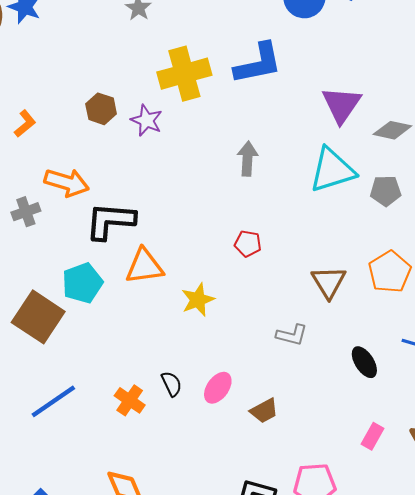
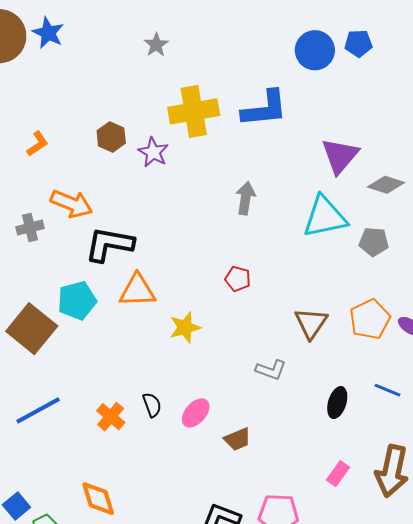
black ellipse: (364, 362) -> (337, 403), turned 44

